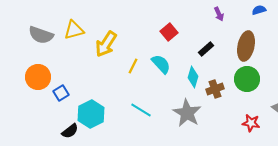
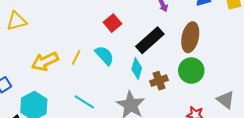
yellow arrow: (106, 44) -> (45, 61), moved, turned 32
black rectangle: (206, 49) -> (150, 40), size x1.8

